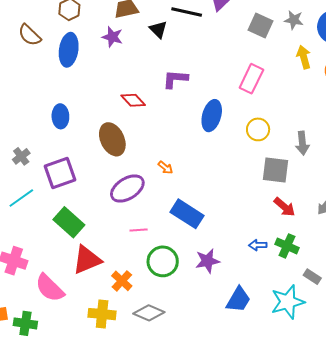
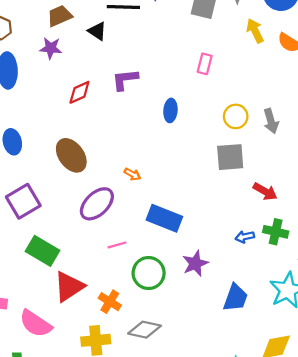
pink rectangle: (251, 79) -> (205, 64), size x0.7
red diamond: (133, 100) -> (79, 92), moved, turned -60
blue ellipse: (212, 116) -> (170, 110), size x0.7
yellow circle: (258, 129) -> (236, 116), moved
gray square: (276, 170) -> (230, 157), moved

